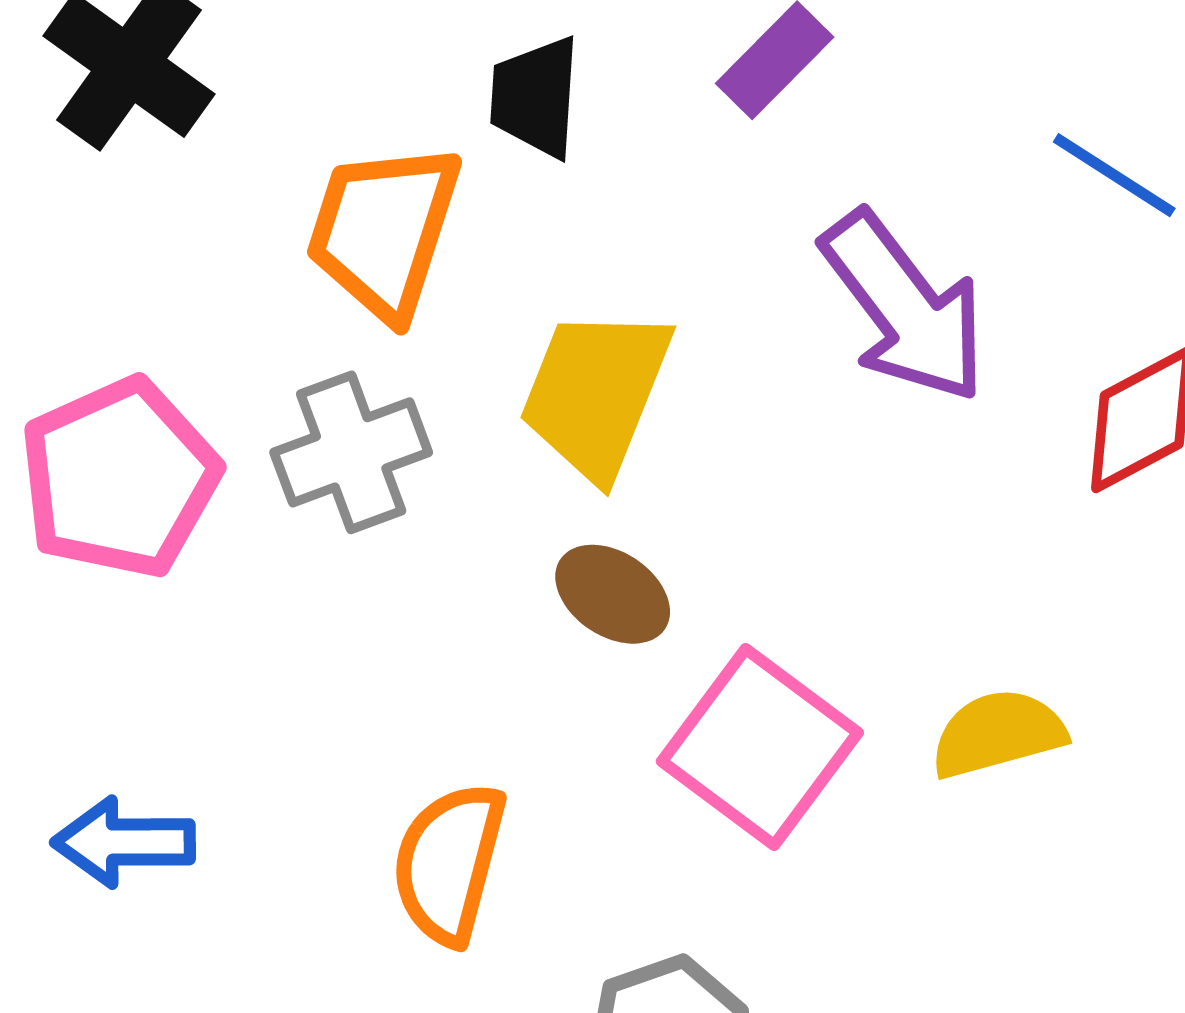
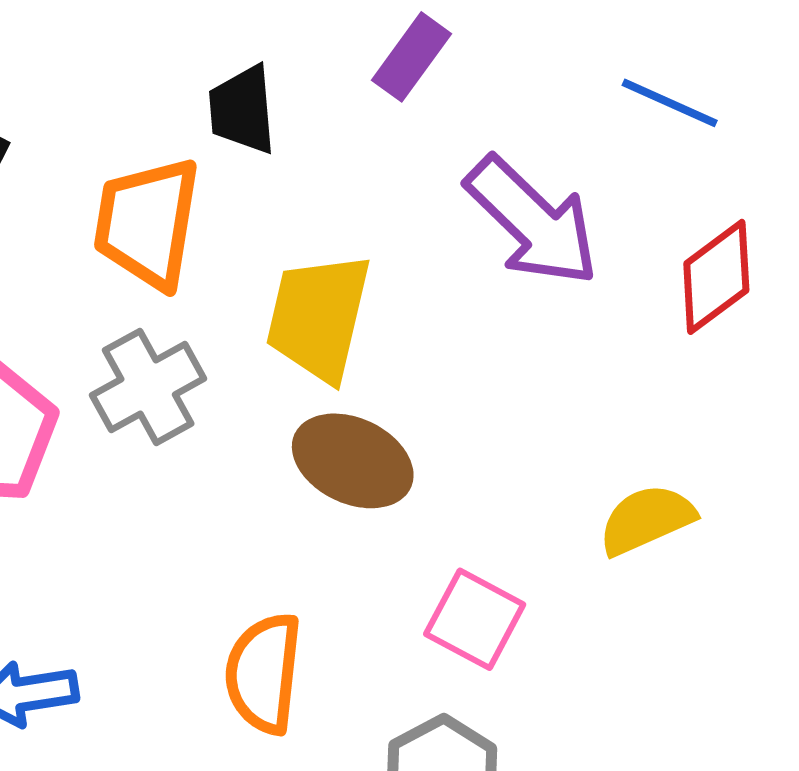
brown ellipse: (613, 594) -> (353, 461), size x1.4
pink square: (760, 747) -> (475, 619), moved, size x0.7

